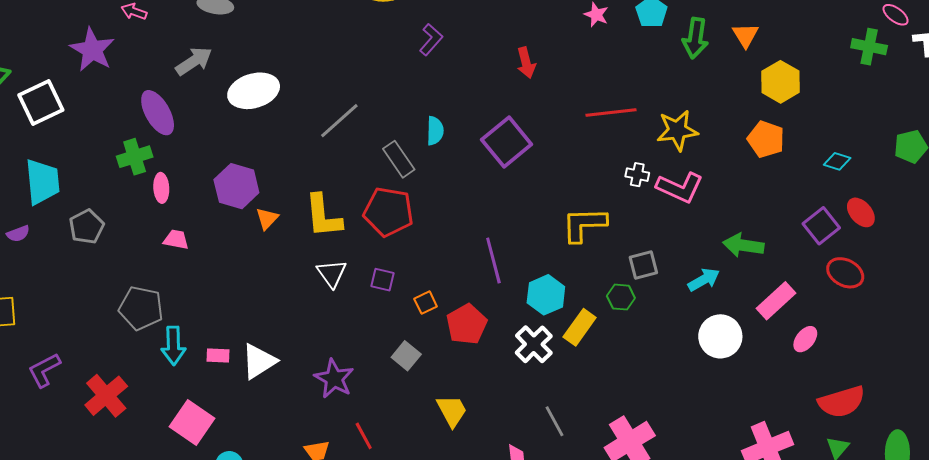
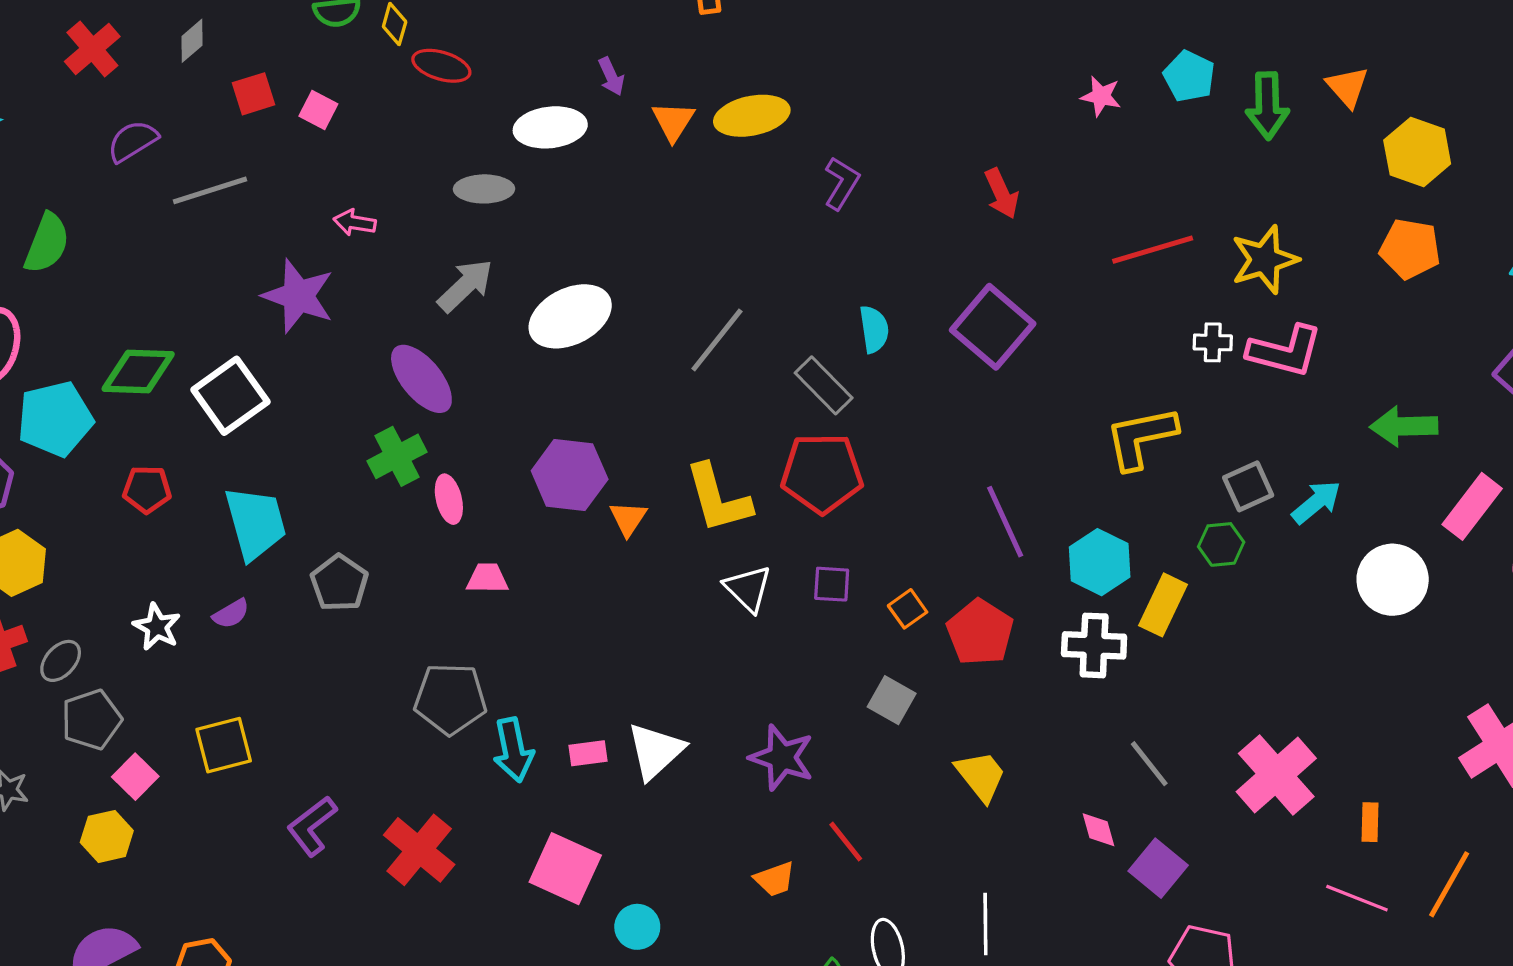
cyan arrow: (704, 280) -> (1316, 502), moved
white cross: (534, 344) -> (1094, 645), turned -33

